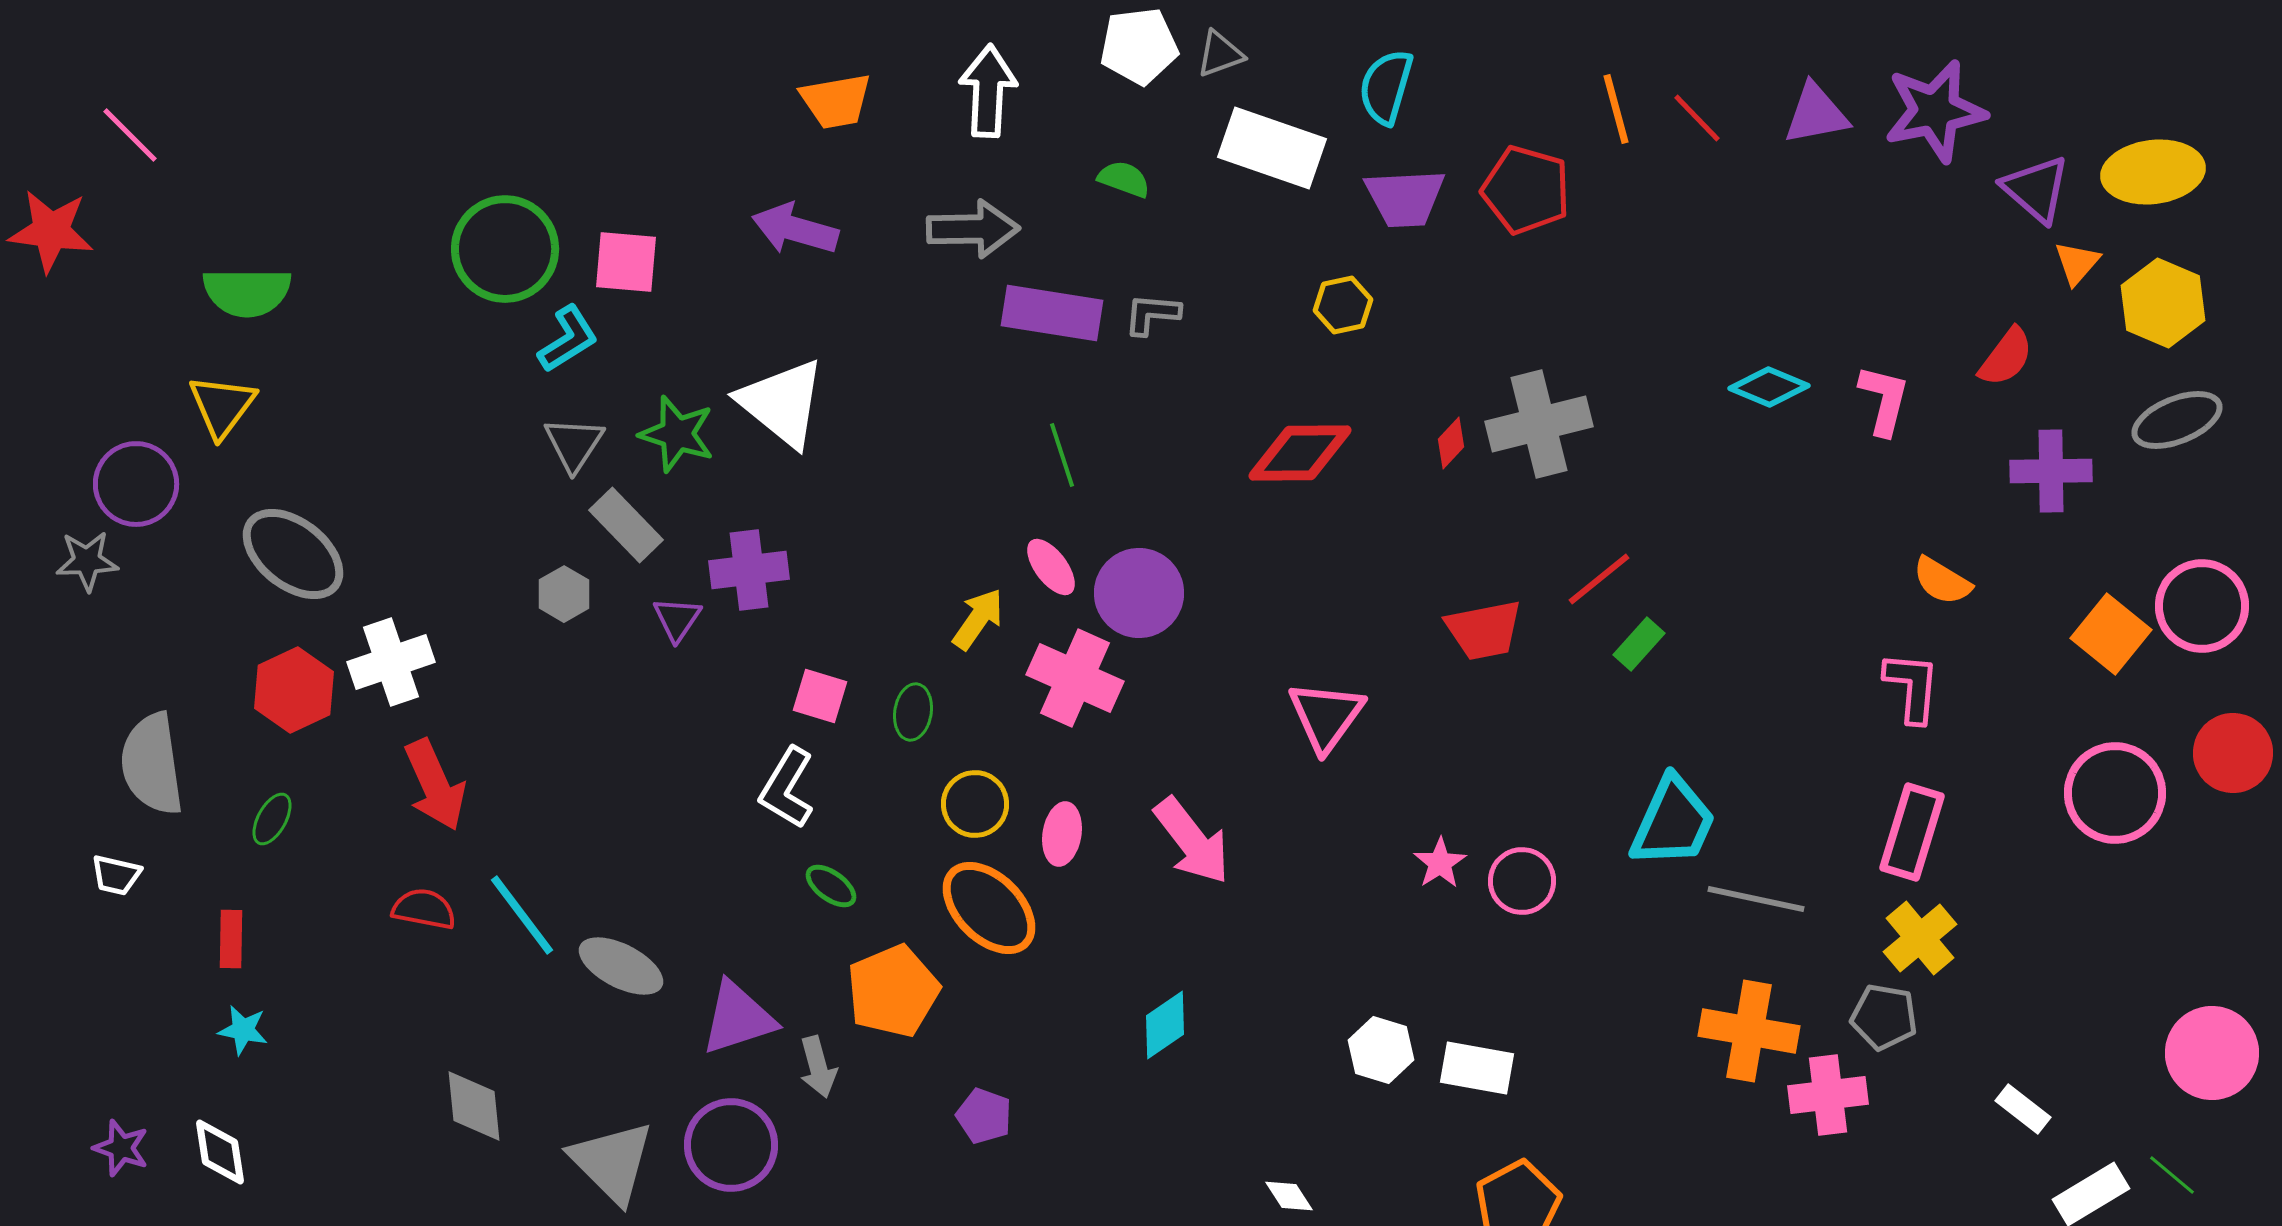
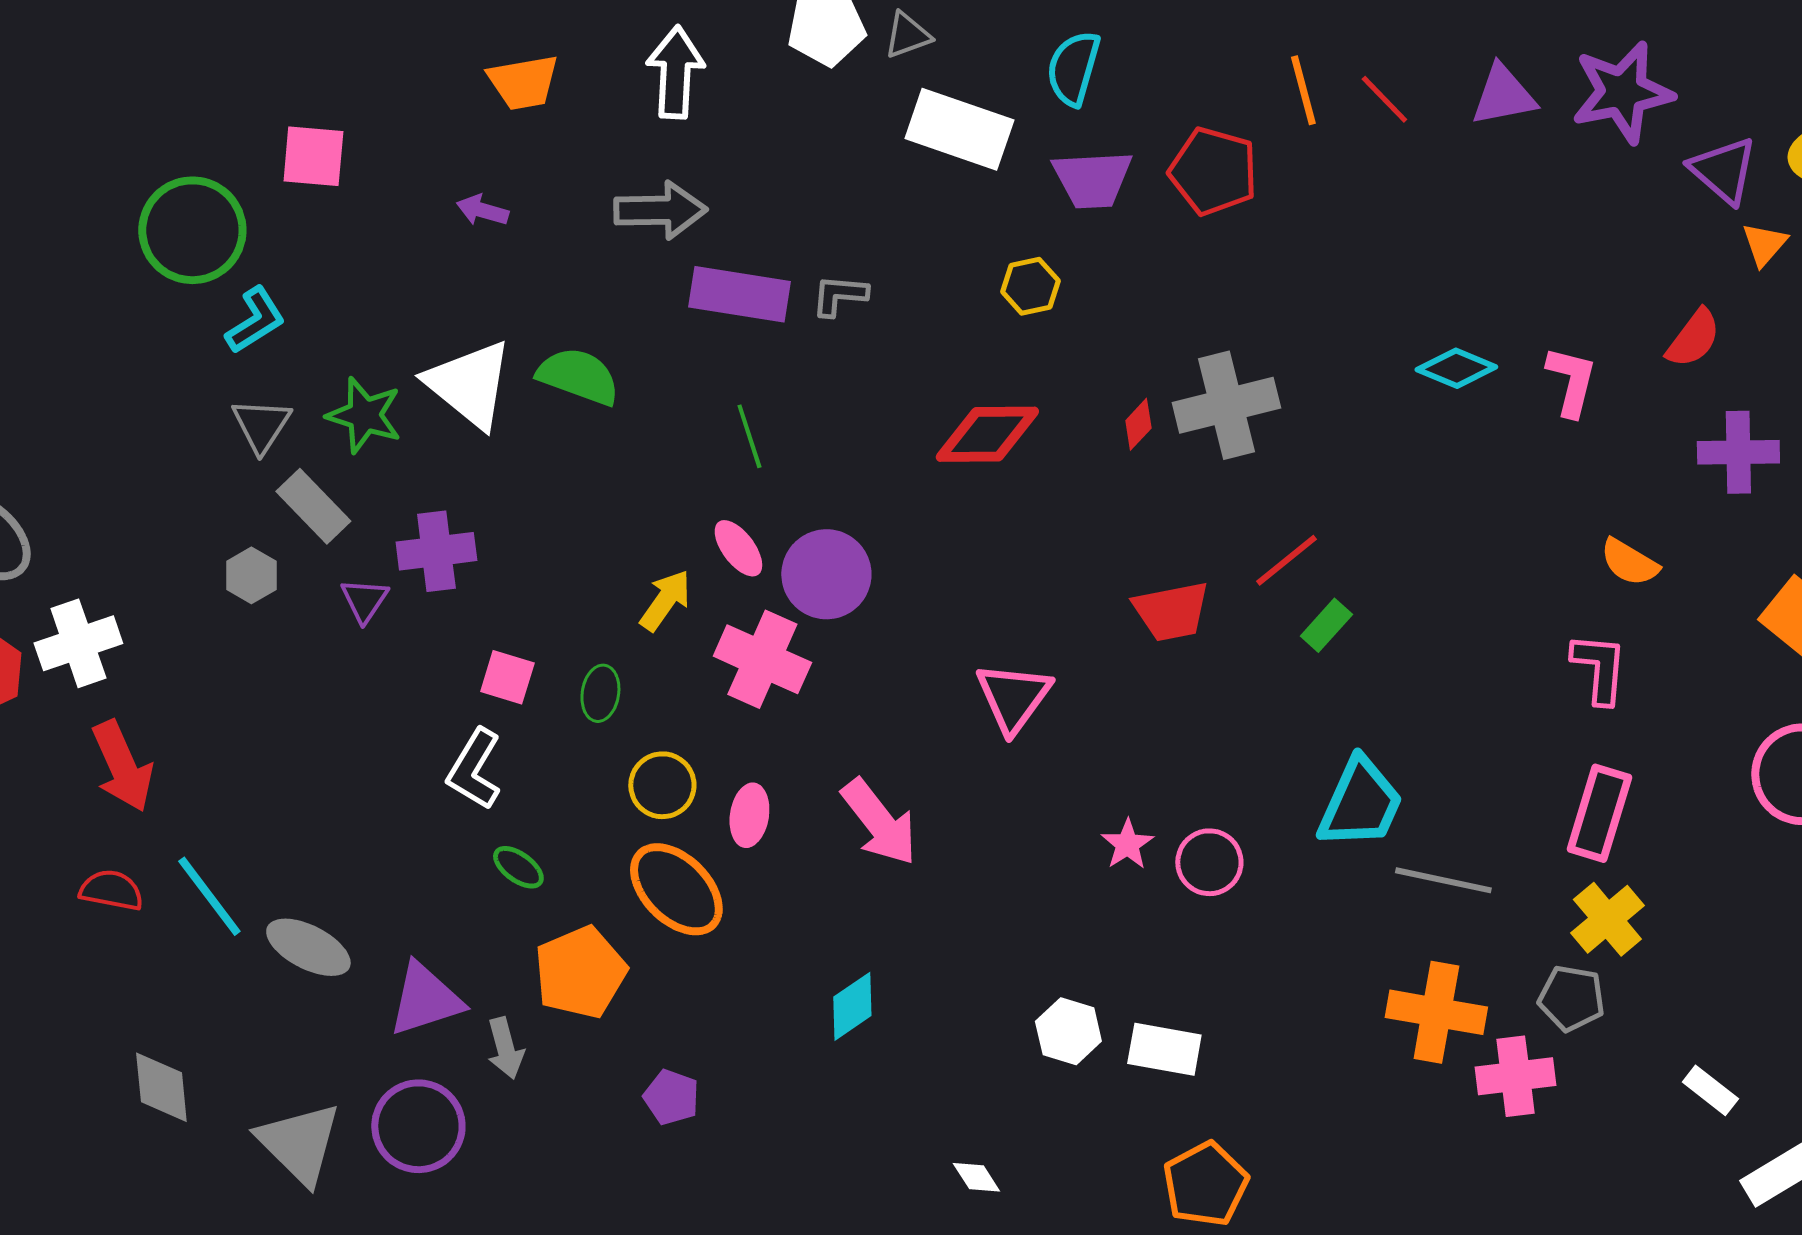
green semicircle: (1124, 179) -> (578, 376), moved, size x1.6
purple arrow: (795, 229) -> (482, 210), size x0.6
pink square: (626, 262) -> (313, 156), moved

